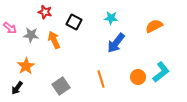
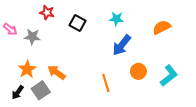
orange arrow: (54, 40) -> (57, 72), moved, turned -30
orange circle: (138, 77) -> (138, 71), moved
gray square: (61, 86) -> (41, 90), moved

